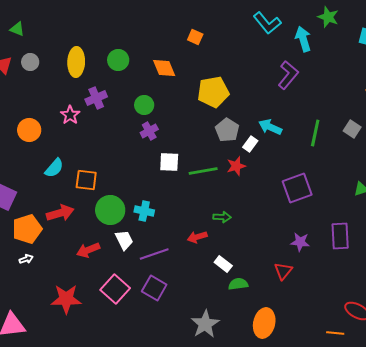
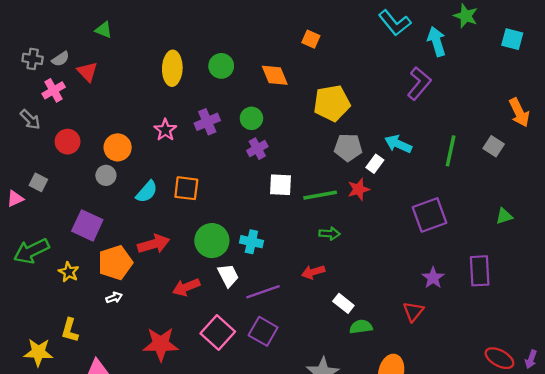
gray circle: (30, 62) -> (106, 175), moved
purple cross: (96, 98) -> (207, 122), moved
gray pentagon: (227, 130) -> (348, 147), turned -30
orange square: (86, 180) -> (186, 188), moved
green arrow: (222, 217) -> (329, 234), moved
purple star: (300, 242) -> (433, 278), turned 30

